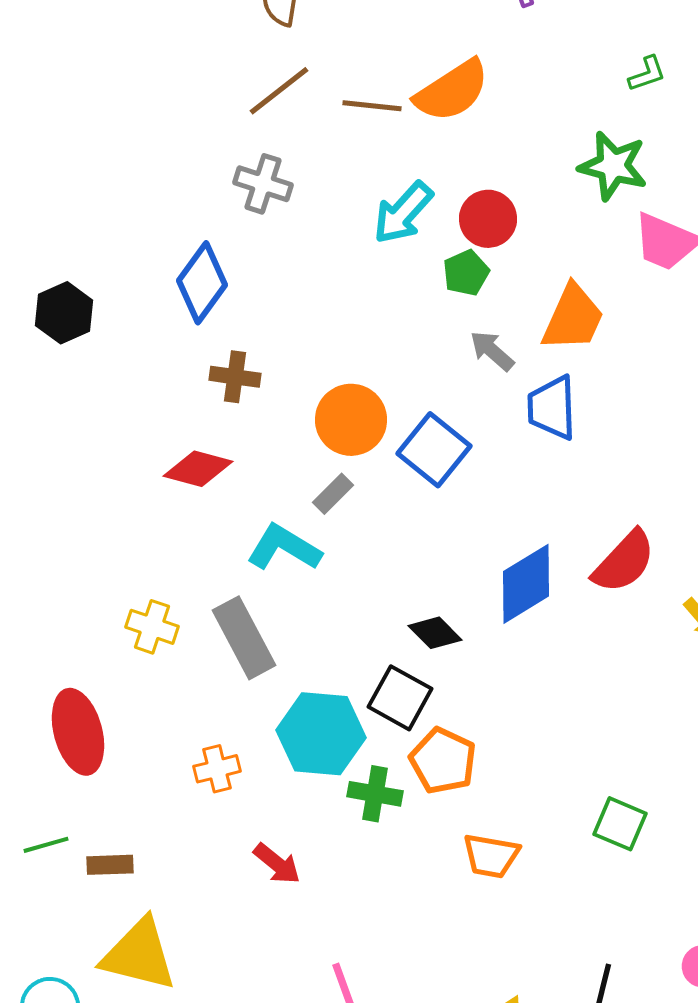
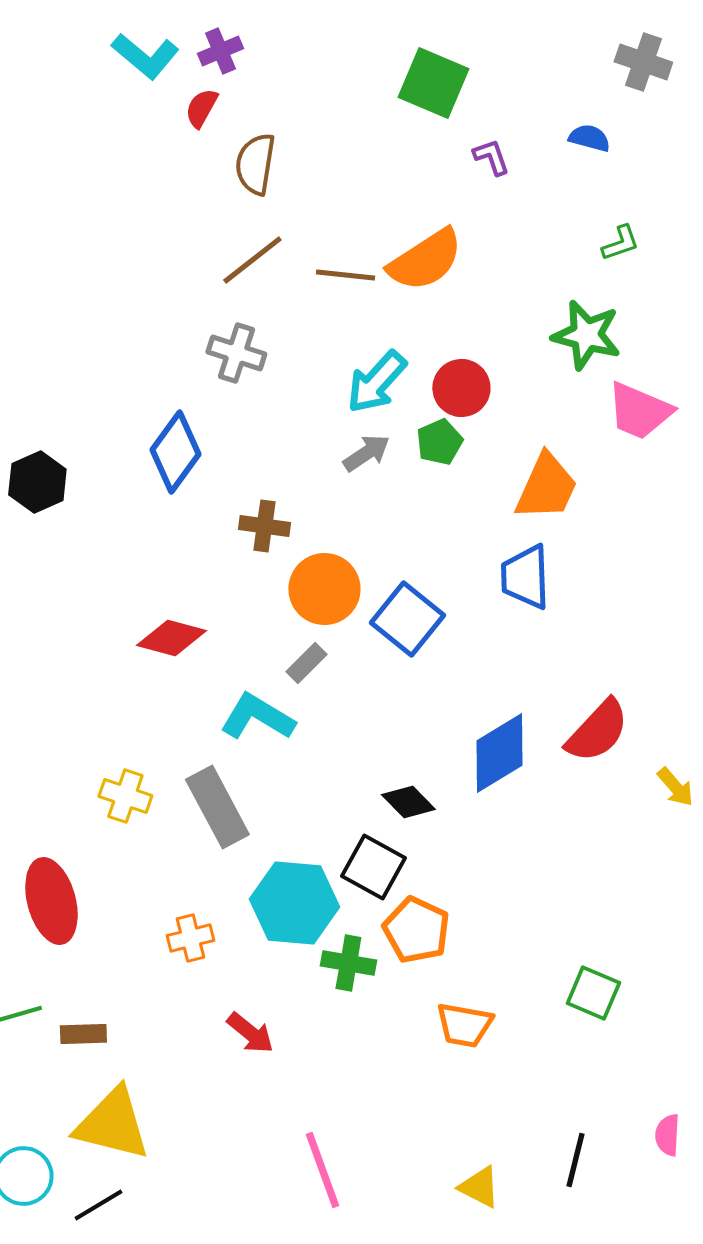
gray arrow: (492, 351) -> (366, 453), moved, turned 105
brown cross: (235, 377) -> (264, 526), moved

